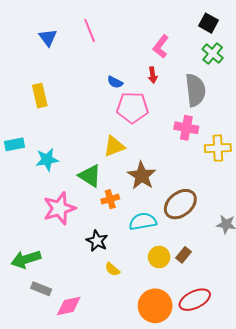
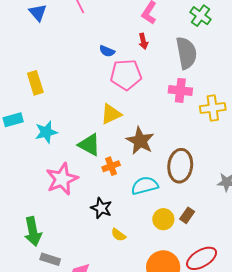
yellow rectangle: (40, 96) -> (35, 83), moved
brown ellipse: (180, 204) -> (180, 166), turned -40
green arrow: (26, 259) -> (33, 231), turned -80

